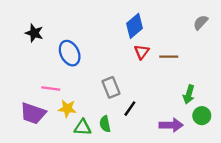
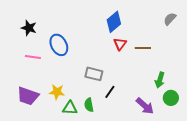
gray rectangle: (111, 87) -> (94, 74), turned -54
pink line: (51, 89) -> (33, 57), moved
purple arrow: (171, 125) -> (145, 106), turned 42

